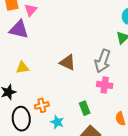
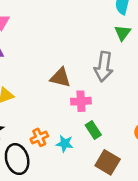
pink cross: (105, 85) -> (81, 101), moved
cyan star: (57, 122) -> (65, 144), moved

